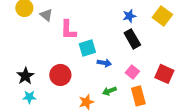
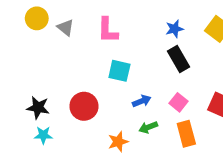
pink L-shape: (68, 30) -> (108, 30), moved
cyan square: (87, 48) -> (119, 71), turned 30
blue arrow: (104, 63) -> (142, 101), moved, turned -32
black star: (25, 76) -> (38, 108), turned -30

